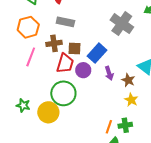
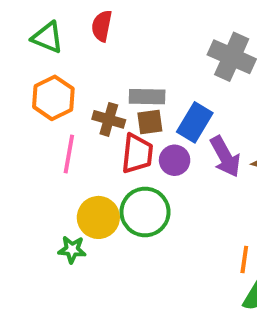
gray rectangle: (65, 22) -> (147, 97), moved
brown cross: (54, 43) -> (109, 119), turned 35
purple arrow: (109, 73) -> (225, 157), size x1.5
yellow circle: (48, 112) -> (98, 217), moved

